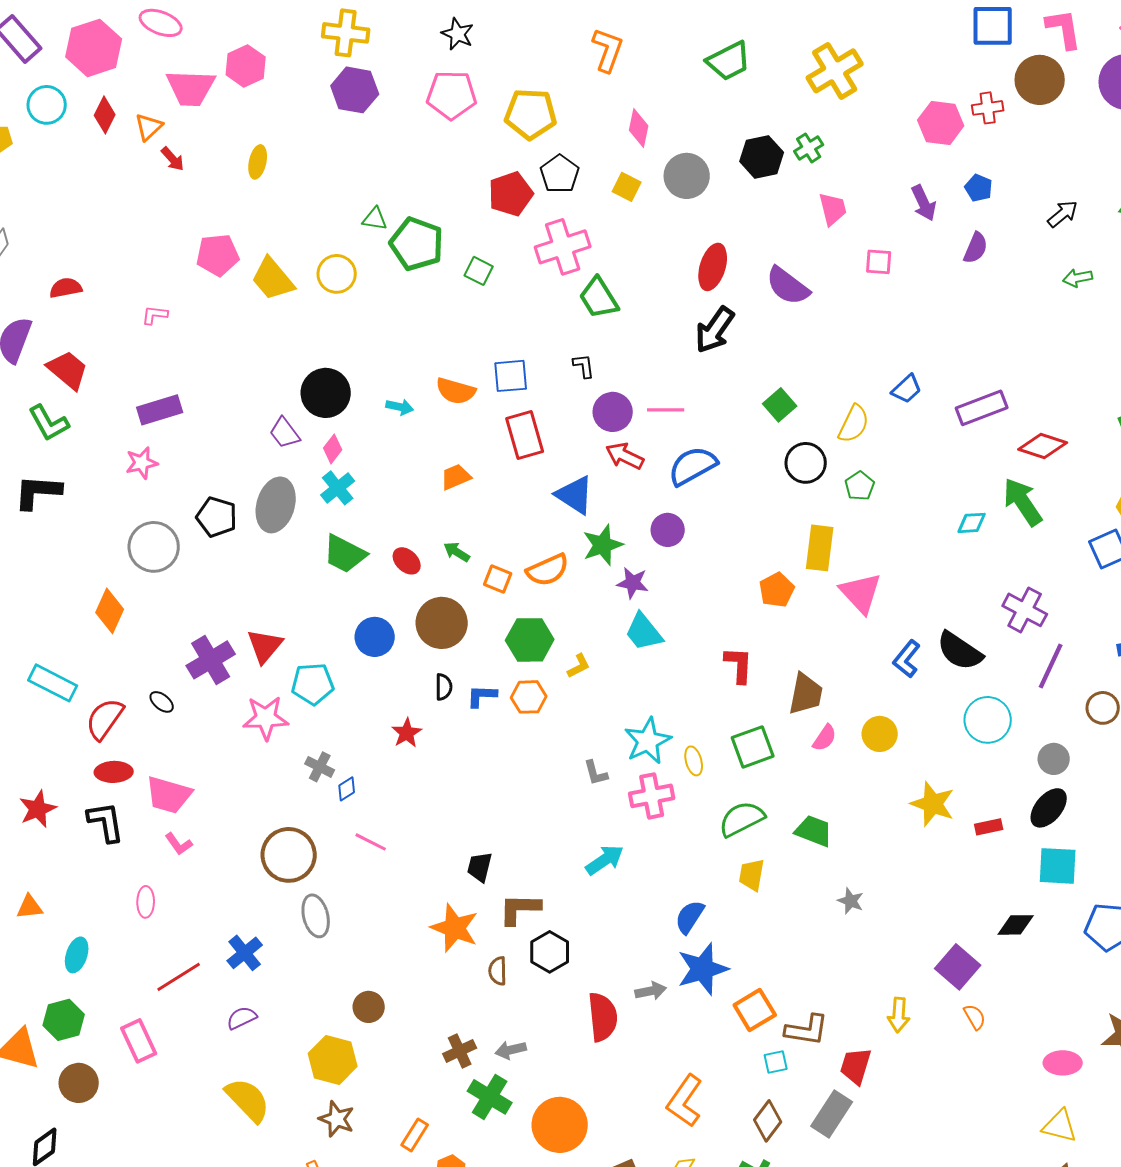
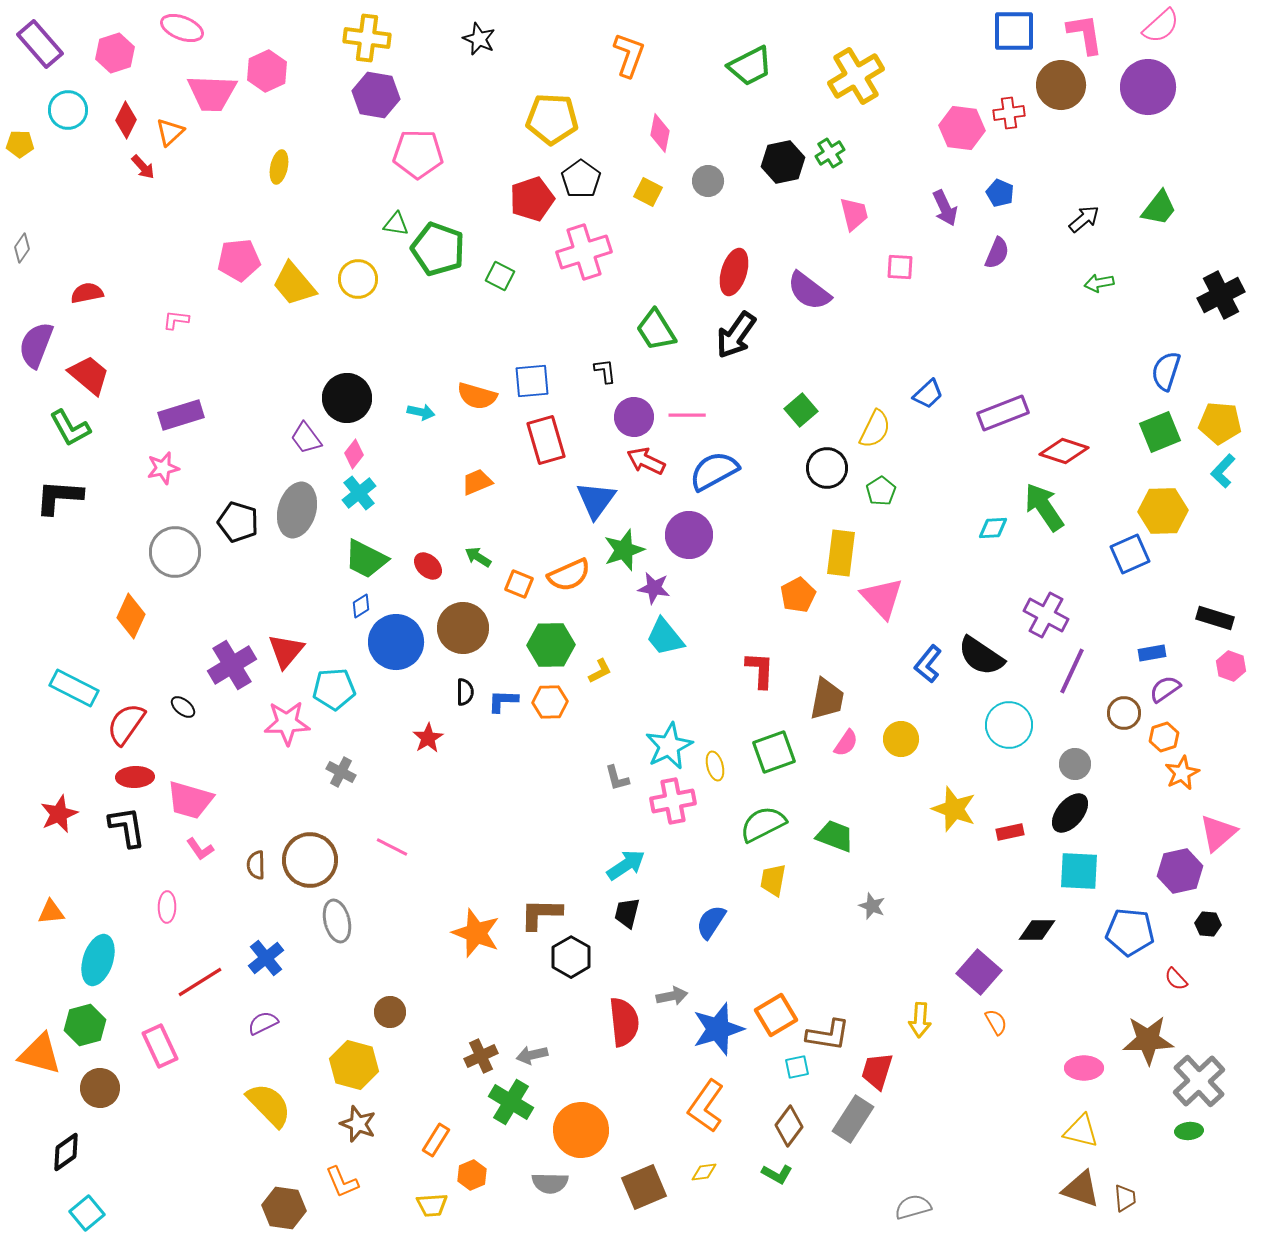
pink hexagon: (94, 48) -> (115, 53), size x0.7
pink pentagon: (452, 95) -> (418, 154), moved
red arrow: (173, 159) -> (143, 167), moved
gray circle: (687, 176) -> (708, 181), size x0.7
green trapezoid: (599, 298) -> (656, 330), moved
blue triangle: (575, 495) -> (596, 500), turned 33
purple circle: (668, 530) -> (689, 535), size x1.4
blue circle: (375, 637) -> (396, 642), size x1.4
blue diamond: (347, 789) -> (361, 606), moved
black trapezoid: (480, 867) -> (627, 913), moved
cyan ellipse: (77, 955) -> (98, 960), size x1.4
blue star: (703, 969) -> (718, 1029), moved
brown semicircle: (498, 971) -> (256, 865), moved

